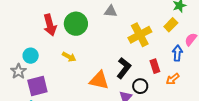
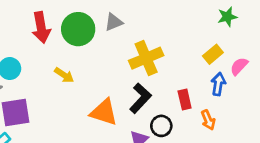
gray triangle: (111, 11) -> (114, 22), moved, turned -32
yellow rectangle: (171, 25) -> (213, 54), moved
yellow cross: (140, 35) -> (146, 58), moved
orange arrow: (173, 79) -> (208, 120), turned -80

